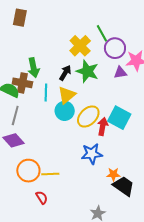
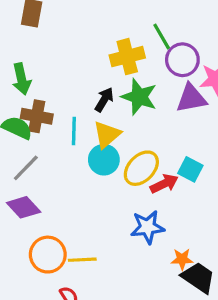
yellow cross: (80, 46) -> (127, 57), turned 30
green arrow: (33, 68) -> (21, 79), moved
purple triangle: (120, 73) -> (191, 98), size x1.5
gray line: (15, 116) -> (26, 168), turned 30
cyan square: (119, 118) -> (190, 169), size x0.7
red arrow: (103, 126) -> (164, 184), turned 54

